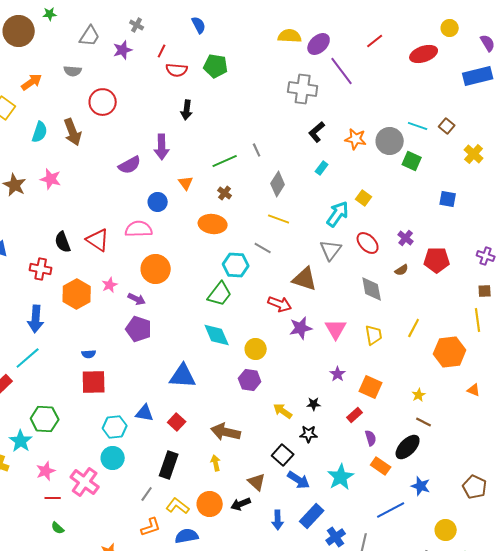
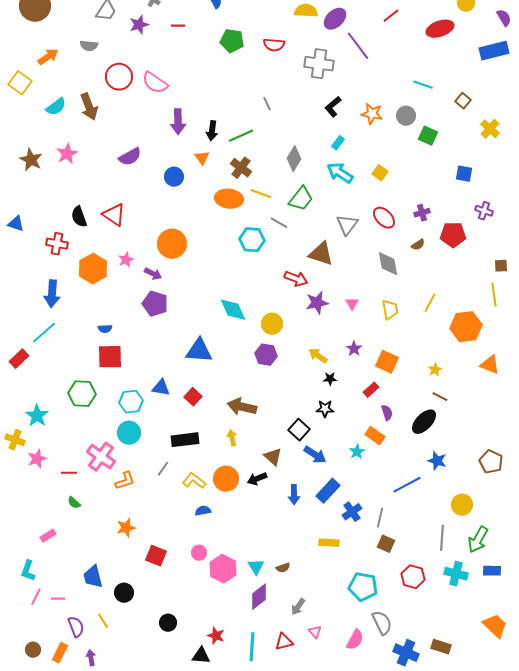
red line: (162, 51) -> (178, 26), turned 64
red semicircle: (177, 70) -> (274, 45), moved
black arrow: (187, 110) -> (212, 131), moved
cyan line: (418, 126) -> (423, 85), moved
cyan semicircle: (40, 132) -> (56, 107), turned 35
gray circle: (390, 141) -> (406, 116), size x0.7
gray line: (257, 150) -> (267, 104), moved
purple semicircle: (130, 165) -> (130, 157), moved
pink star: (51, 179) -> (67, 154), turned 30
brown cross: (225, 193) -> (241, 168), size x1.5
cyan arrow: (338, 214) -> (340, 173), moved, turned -92
yellow line: (279, 219) -> (261, 194), moved
pink semicircle: (139, 229) -> (155, 83), moved, turned -144
purple cross: (406, 238) -> (422, 213), turned 35
purple cross: (486, 256) -> (484, 211), moved
green trapezoid: (220, 294) -> (301, 199), moved
pink triangle: (336, 329) -> (352, 304), size x0.6
orange triangle: (474, 390) -> (490, 365), size x1.5
yellow arrow: (283, 411) -> (318, 356), moved
green hexagon: (45, 419) -> (82, 394), moved
black rectangle: (169, 465) -> (185, 440), turned 64
orange rectangle: (381, 466) -> (375, 436), moved
pink star: (46, 471) -> (37, 459), moved
cyan star: (341, 477) -> (357, 452), size x0.6
orange L-shape: (151, 527) -> (125, 481), moved
blue semicircle: (187, 536) -> (203, 511), size x0.7

